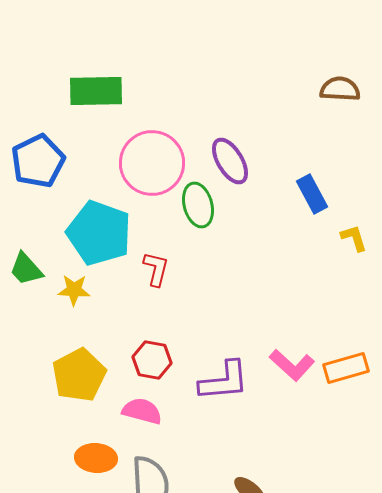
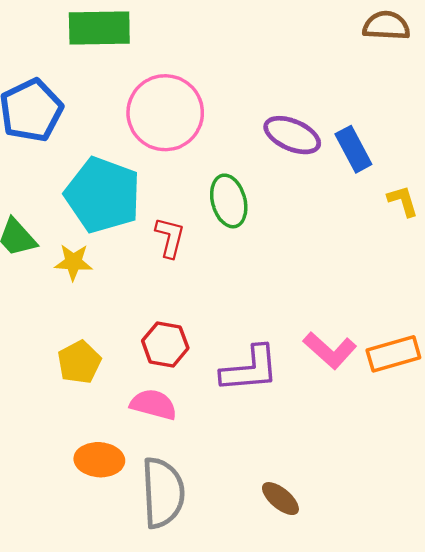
purple ellipse: (230, 161) -> (292, 135), moved, turned -36
green ellipse: (198, 205) -> (229, 201), moved
yellow pentagon: (79, 375) -> (79, 362), size x0.7

